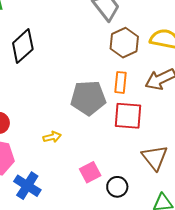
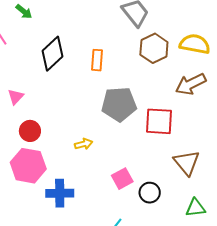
orange rectangle: (120, 82) -> (97, 60), moved
blue cross: (27, 186) -> (60, 193), turned -32

